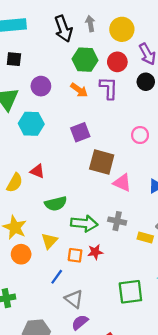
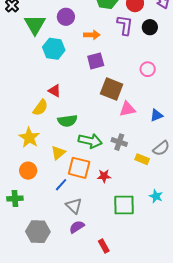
black circle: (146, 82) -> (150, 27), moved
orange arrow: (79, 90) -> (92, 35), moved, turned -42
yellow semicircle: (15, 183) -> (40, 108), moved
pink triangle: (122, 183) -> (127, 109), turned -42
red star: (95, 252) -> (104, 176), moved
orange circle: (21, 254) -> (28, 171), moved
orange square: (75, 255) -> (79, 168), size x1.6

